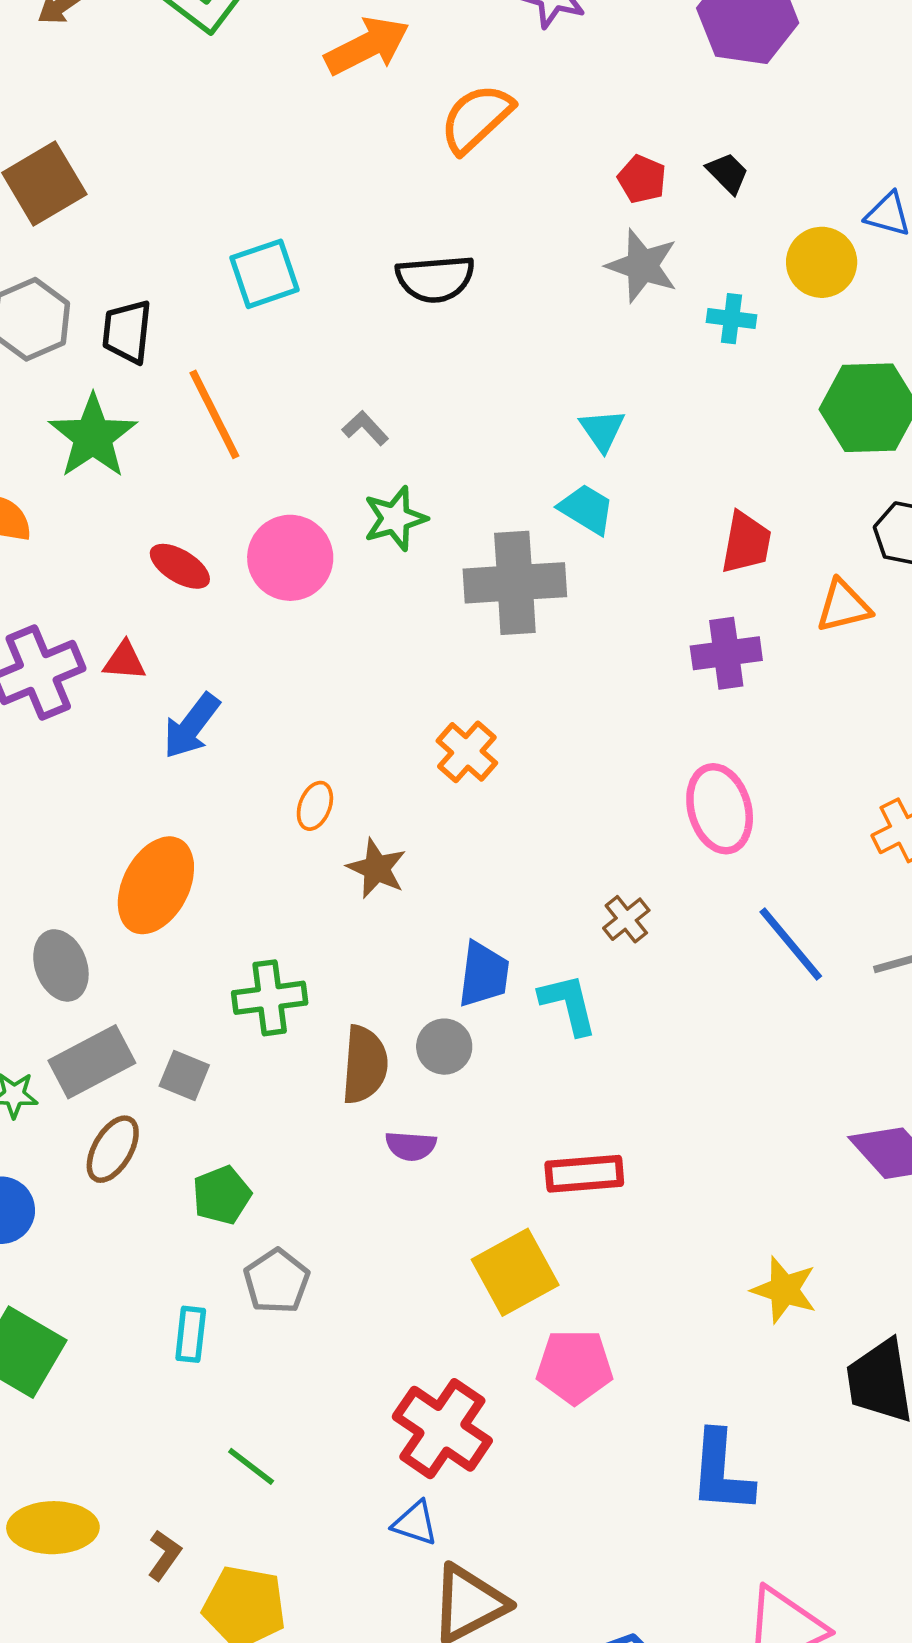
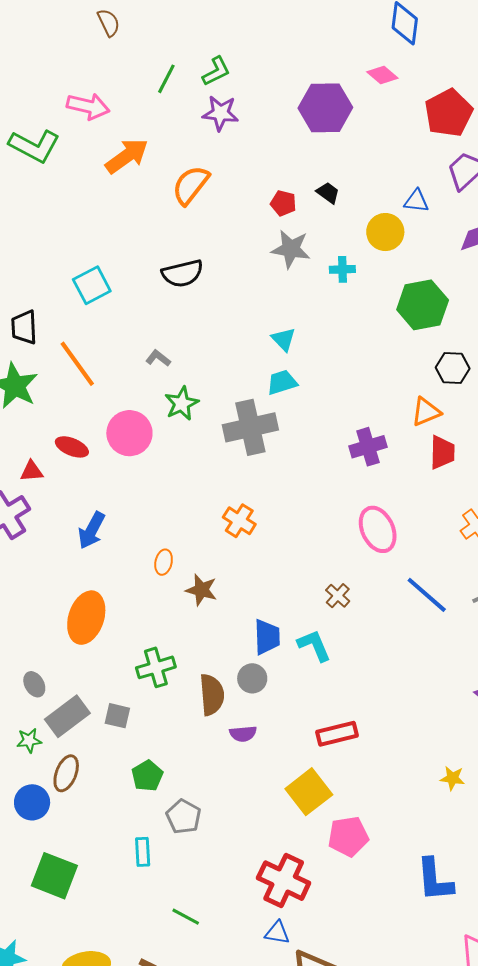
cyan trapezoid: (587, 509) -> (282, 382), turned -40
red trapezoid: (746, 543) -> (442, 452), moved
red triangle: (124, 661) -> (32, 471), moved
gray ellipse: (61, 965) -> (34, 684), moved, size x0.7
brown ellipse: (113, 1149) -> (66, 773), moved
yellow star: (784, 1290) -> (452, 778), size x0.7

